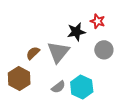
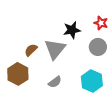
red star: (98, 21) -> (101, 23), moved
cyan hexagon: (82, 87) -> (92, 81), moved

